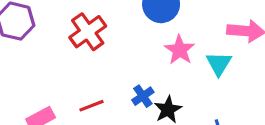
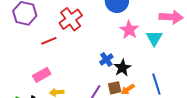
red line: (92, 106) -> (49, 41), moved

